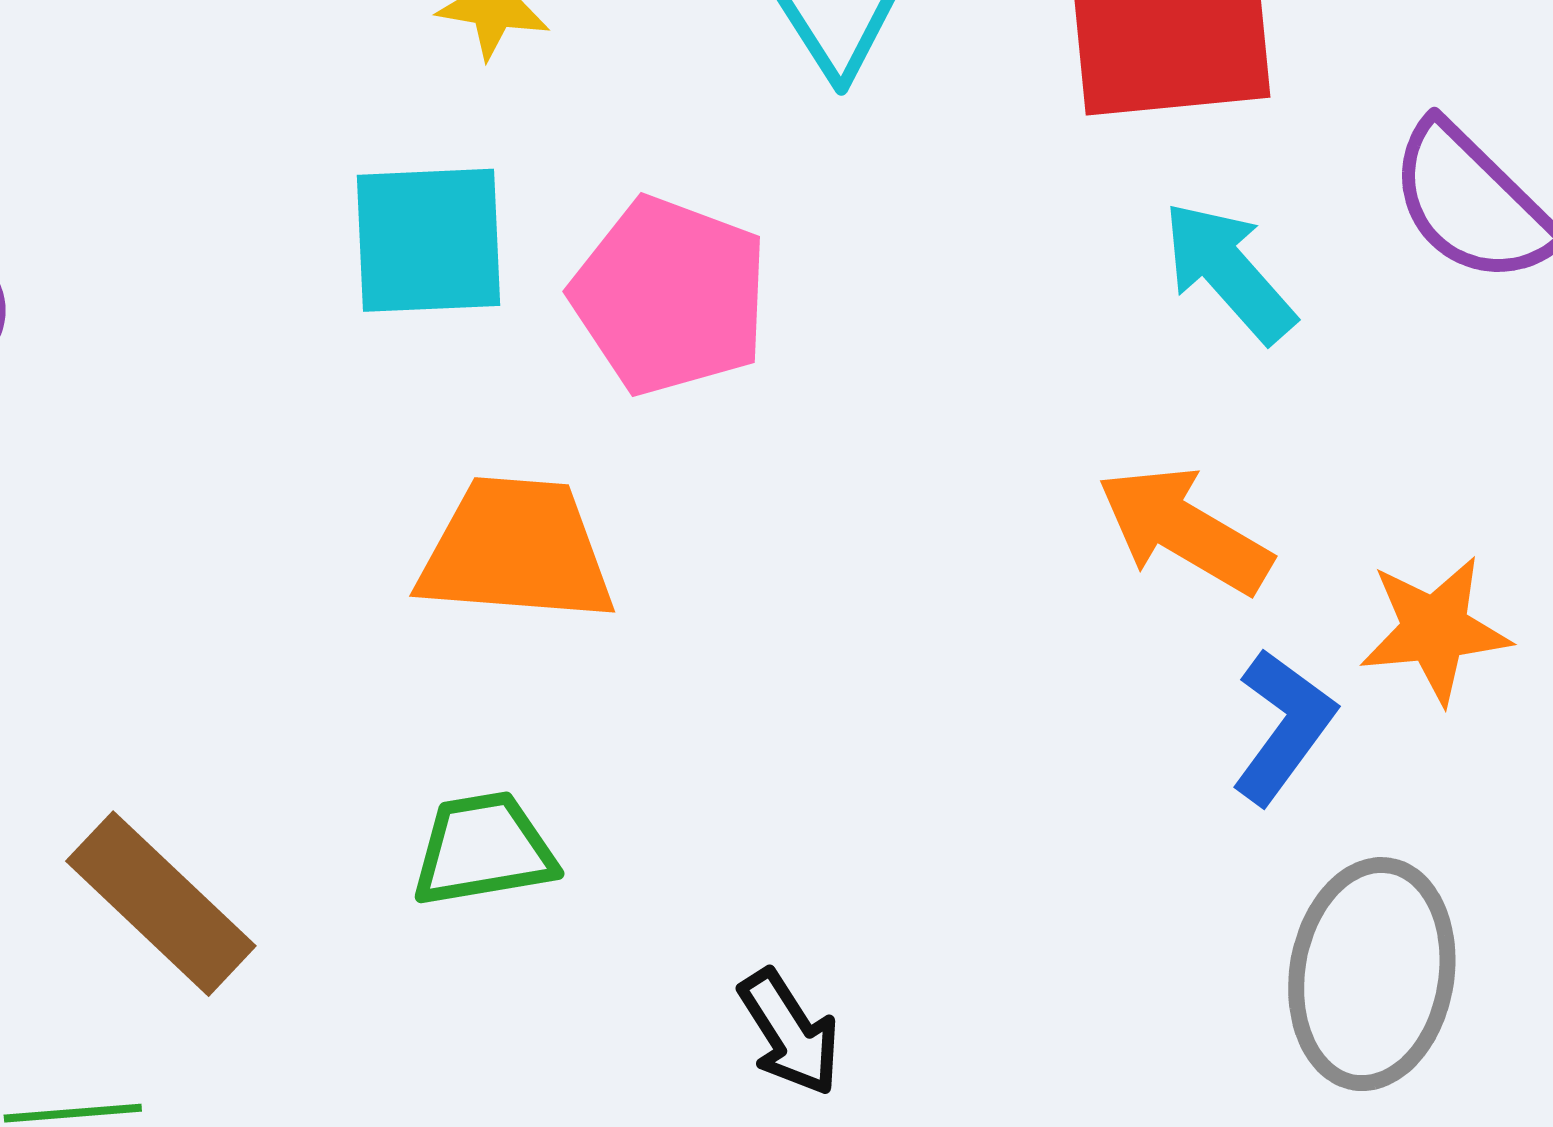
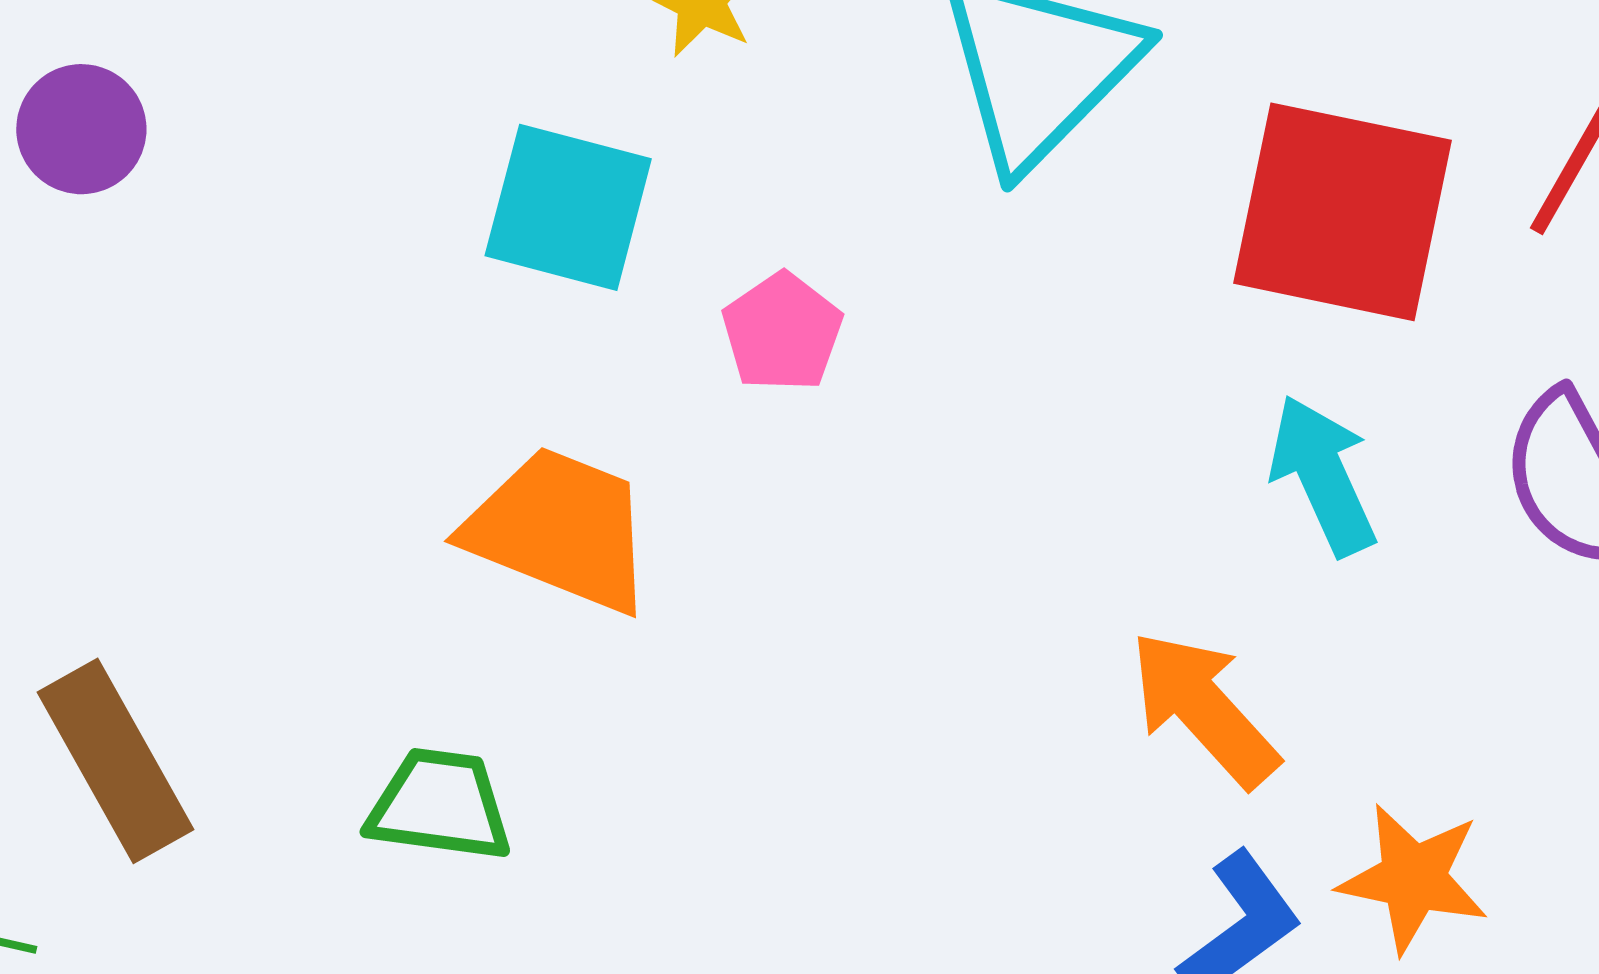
pink pentagon: (670, 296) -> (782, 332), size x0.6

